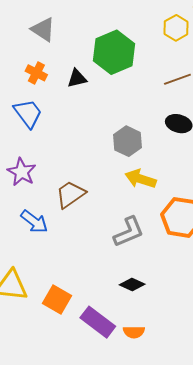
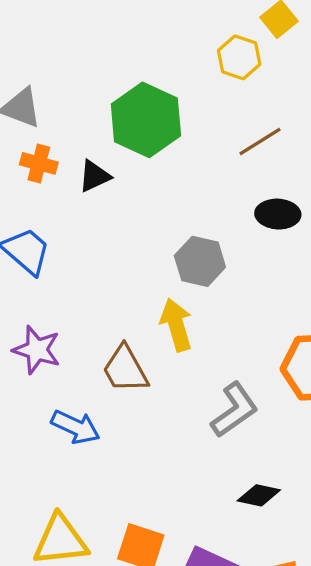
orange cross: (36, 73) -> (39, 163), moved
yellow arrow: (141, 179) -> (176, 325), moved, turned 68
brown trapezoid: (70, 194) -> (125, 369), turned -72

